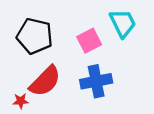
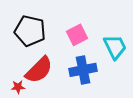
cyan trapezoid: (123, 23) -> (115, 47), moved

